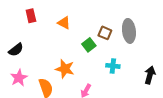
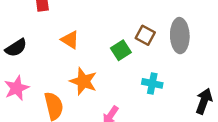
orange triangle: (64, 23) -> (70, 40), moved

